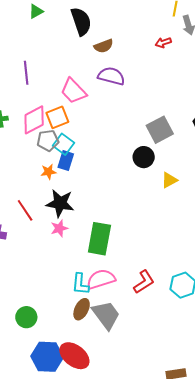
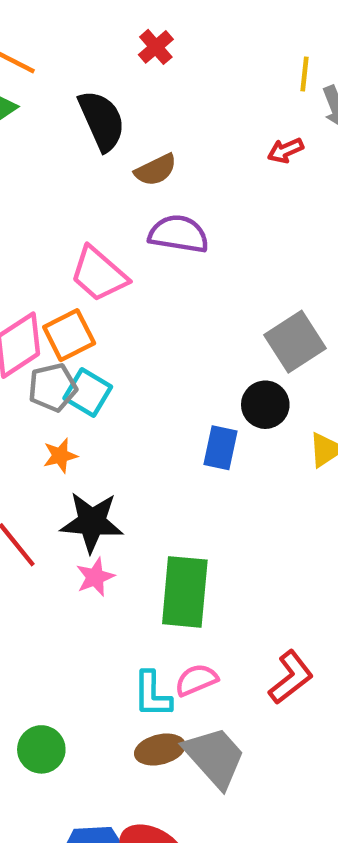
blue rectangle: (66, 161) -> (221, 448), moved
pink semicircle: (101, 279) -> (196, 680), size x0.7
brown ellipse: (82, 309) -> (160, 749), turned 55
green circle: (26, 317) -> (41, 749), moved

